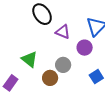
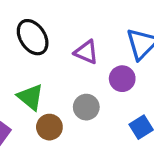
black ellipse: (42, 14) -> (33, 37), moved
brown circle: (50, 78) -> (49, 127), moved

